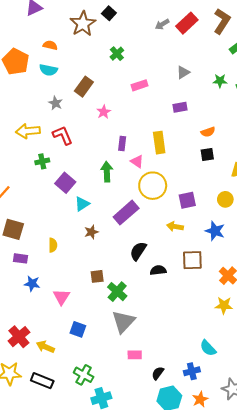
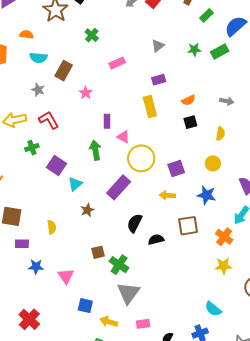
cyan semicircle: (48, 70) -> (38, 58), moved
yellow rectangle: (159, 143) -> (150, 106), moved
yellow arrow: (45, 347) -> (109, 322), moved

